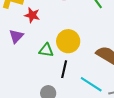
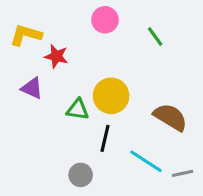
purple triangle: (16, 36) -> (32, 88), turned -49

